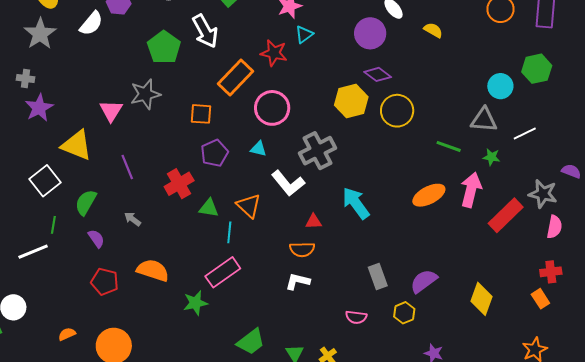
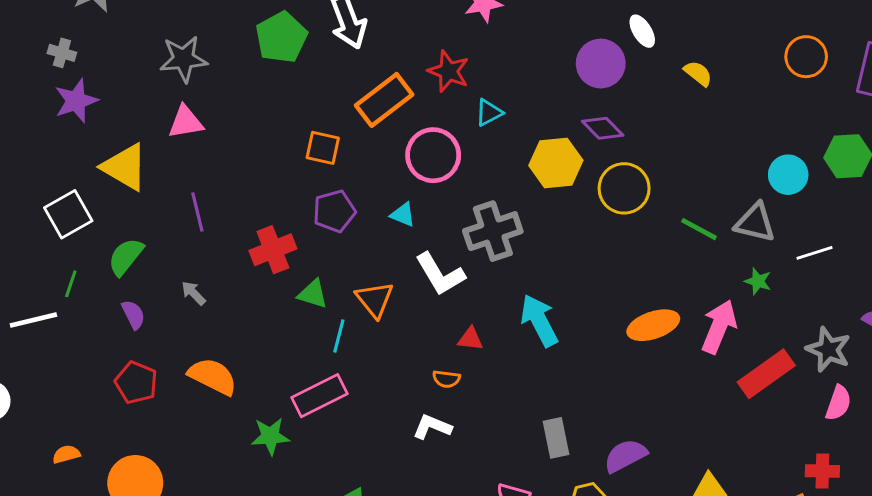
cyan triangle: (304, 34) -> (489, 113), moved
gray star: (145, 94) -> (184, 59), moved
pink triangle: (111, 111) -> (186, 122), turned 40
green line: (449, 146) -> (699, 229), moved
orange semicircle: (302, 249) -> (446, 379), size x0.7

